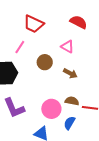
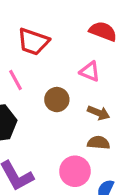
pink line: (20, 47) -> (15, 80), turned -56
brown semicircle: (72, 101) -> (99, 143), moved

